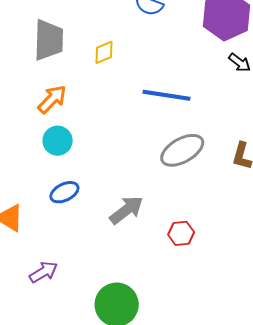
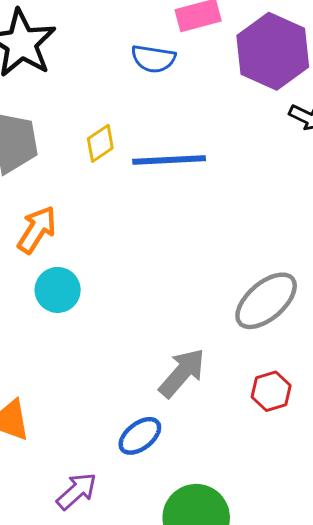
blue line: (167, 95) -> (169, 160), moved
gray ellipse: (182, 150) -> (266, 301), moved
blue ellipse: (64, 192) -> (140, 436), moved

